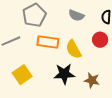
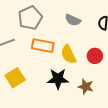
red circle: (100, 40) -> (95, 56), moved

